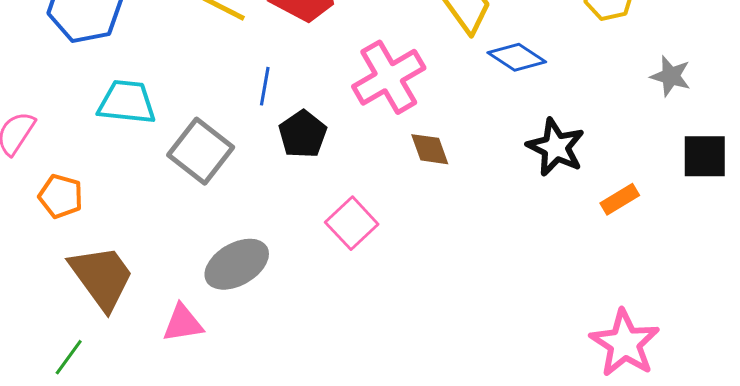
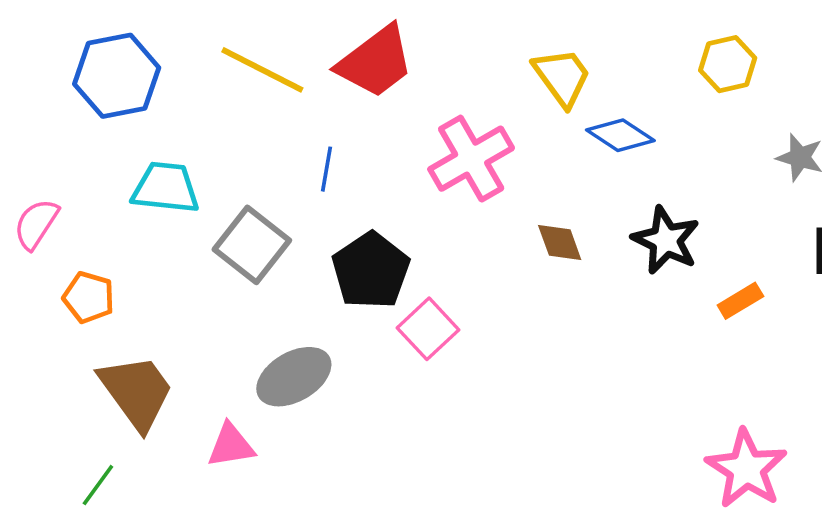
black pentagon: (303, 134) -> (371, 271), moved, size x1.4
brown diamond: (430, 149) -> (560, 243), moved

